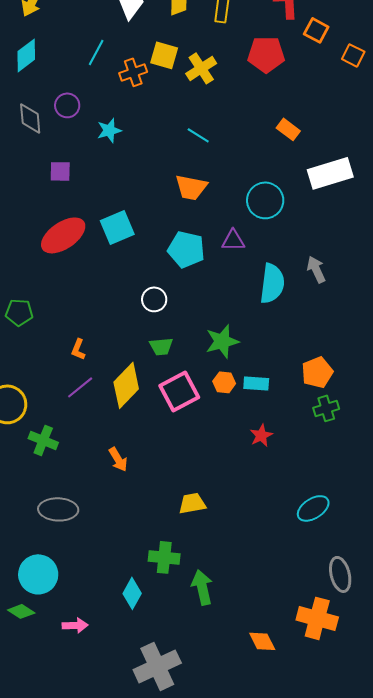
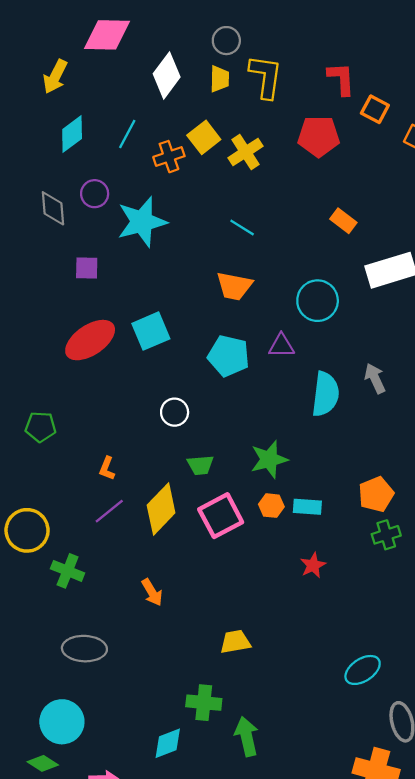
cyan diamond: (26, 55) -> (72, 134), moved
yellow square: (164, 55) -> (204, 137), turned 36
cyan star: (109, 130) -> (142, 222), size x1.8
white circle: (154, 299) -> (175, 412), moved
cyan ellipse: (313, 508) -> (363, 670), moved
cyan diamond: (132, 593) -> (168, 743), turned 40

